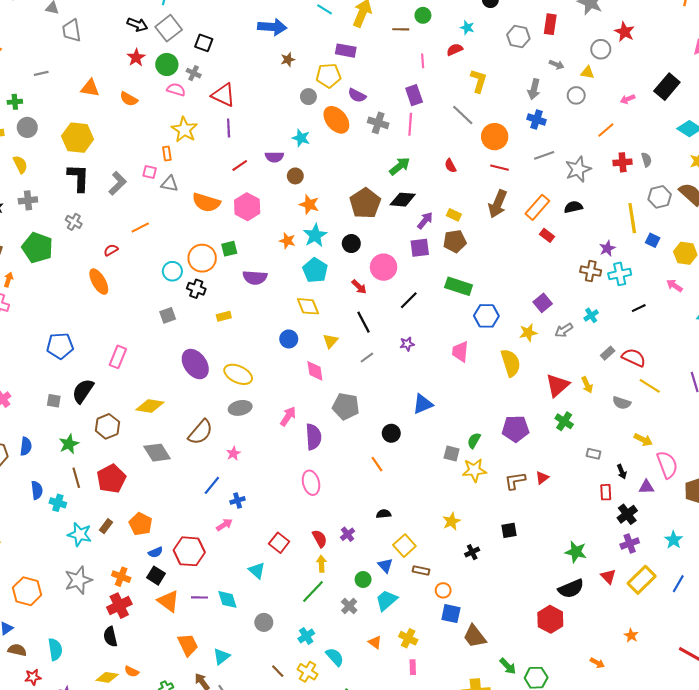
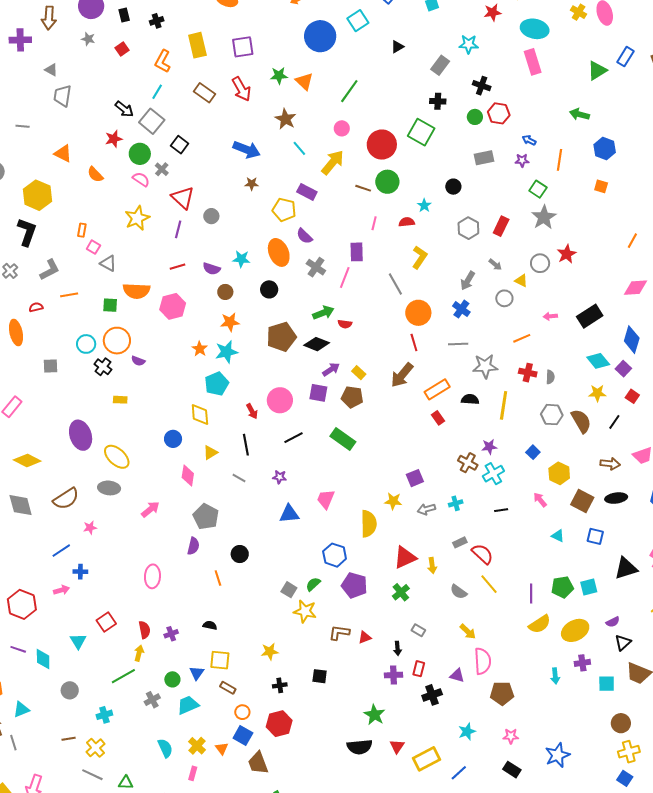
green circle: (423, 15) -> (387, 182), size x1.5
gray square: (169, 28) -> (152, 121), turned -30
gray circle: (308, 97) -> (211, 216), moved
cyan star: (301, 138) -> (241, 259), turned -30
orange rectangle: (167, 153) -> (82, 230), moved
red semicircle: (450, 166) -> (345, 324), moved, turned -72
red line: (499, 168) -> (414, 342), turned 42
gray L-shape: (117, 183) -> (50, 270), moved
orange semicircle: (206, 202) -> (136, 291), turned -32
orange star: (309, 204) -> (230, 322), turned 30
yellow line: (632, 218) -> (504, 405), moved
black circle: (351, 244) -> (269, 289), moved
green square: (229, 249) -> (110, 305), moved
cyan cross: (620, 274) -> (493, 474), turned -35
purple semicircle: (255, 277) -> (138, 361), moved, size x0.6
gray square: (168, 315) -> (50, 366), moved
blue hexagon: (486, 316) -> (335, 555), moved
gray line: (367, 358) -> (239, 478), turned 48
blue triangle: (423, 404) -> (289, 514), moved
purple semicircle: (313, 437) -> (193, 546), moved, size x0.7
black arrow: (622, 472) -> (398, 648), moved
purple cross: (630, 544) -> (394, 675), moved
yellow square: (404, 546) -> (220, 660), turned 30
red hexagon: (550, 619) -> (279, 724), moved
orange triangle: (375, 642) -> (222, 748), moved
cyan semicircle: (335, 657) -> (165, 748), moved
brown line: (278, 671) -> (69, 739), turned -72

